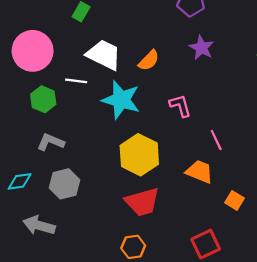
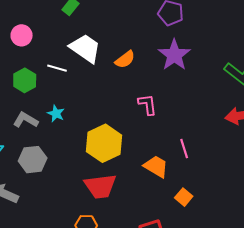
purple star: (202, 48) -> (174, 55), size x1.4
pink circle: (33, 51) -> (22, 35), size x0.6
cyan star: (121, 100) -> (56, 114), moved, size x0.5
pink line: (216, 140) -> (184, 149), moved

